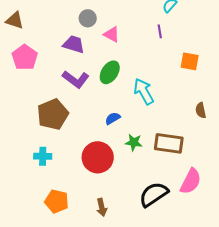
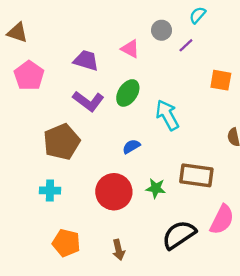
gray circle: (88, 18) -> (162, 30), moved
purple line: (160, 31) -> (186, 45), turned 56
green star: (134, 142) -> (156, 188), moved

